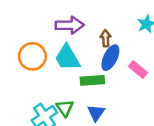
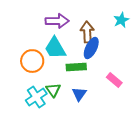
brown arrow: (106, 38) -> (87, 32), size x1.5
orange circle: (32, 56) -> (32, 61), moved
pink rectangle: (138, 70) -> (114, 80), moved

